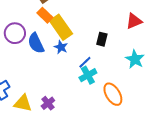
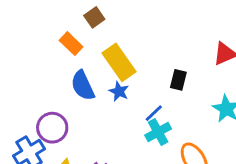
orange rectangle: (45, 15) -> (71, 44), moved
purple circle: (15, 33) -> (52, 128), moved

